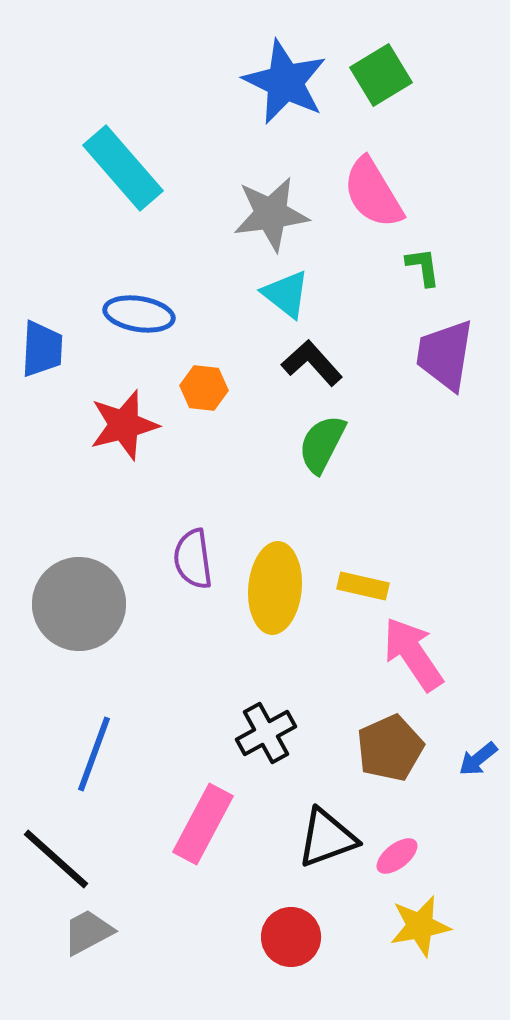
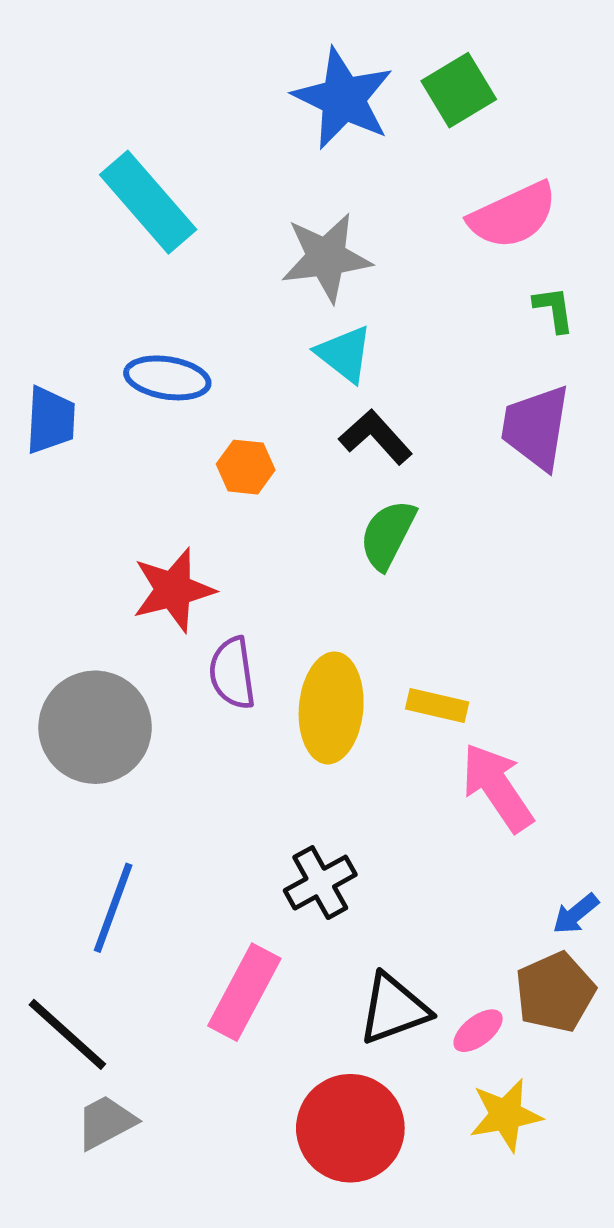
pink semicircle: (373, 193) -> (513, 215), moved, turned -84
green L-shape: (423, 267) -> (554, 309), moved
red star: (124, 425) -> (173, 590), moved
brown pentagon: (390, 748) -> (555, 992), moved
red circle: (291, 937) -> (350, 1128), size x1.5

